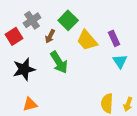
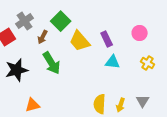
cyan triangle: (120, 61) -> (113, 62), turned -49
orange triangle: (30, 104) -> (33, 105), moved

